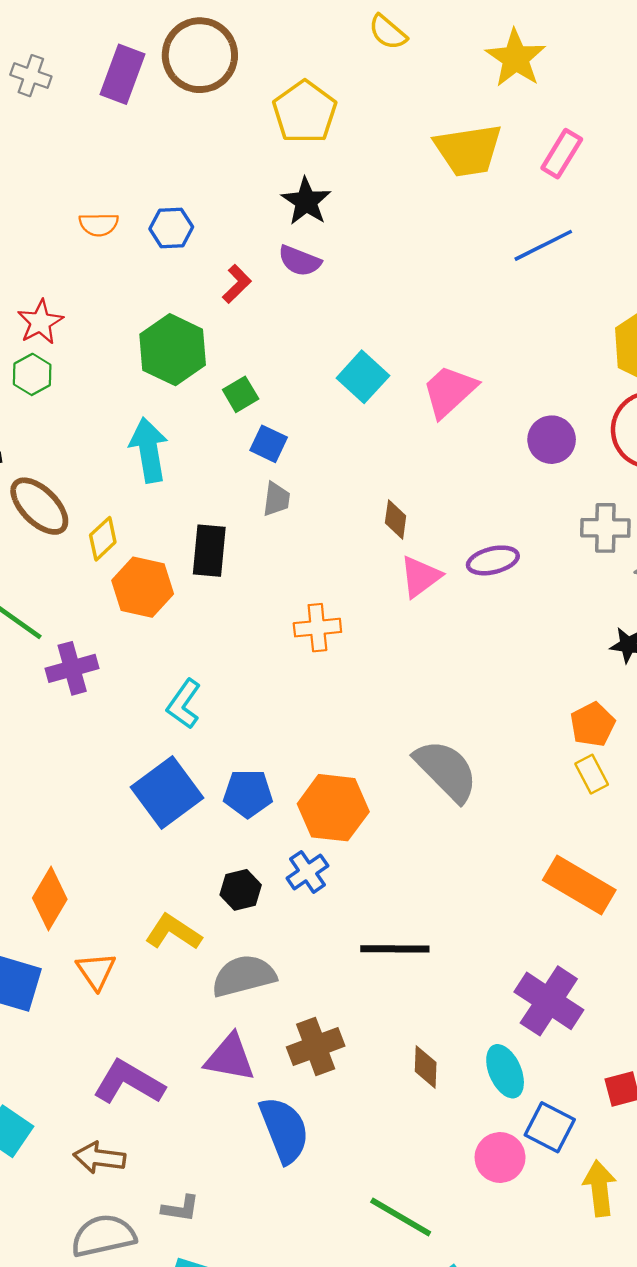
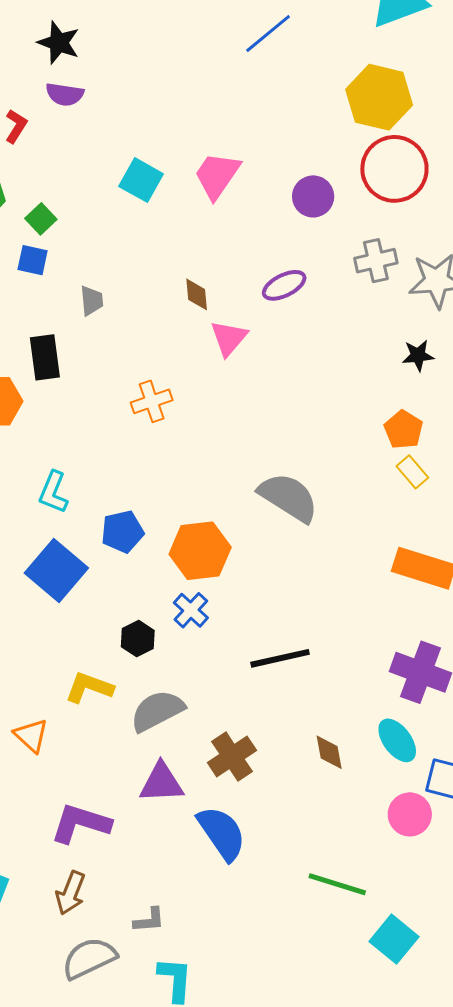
blue square: (269, 444) -> (33, 260), moved
purple ellipse: (493, 560) -> (284, 285), moved
blue pentagon: (248, 793) -> (122, 532), moved
brown arrow: (99, 1158) -> (71, 893), turned -63

